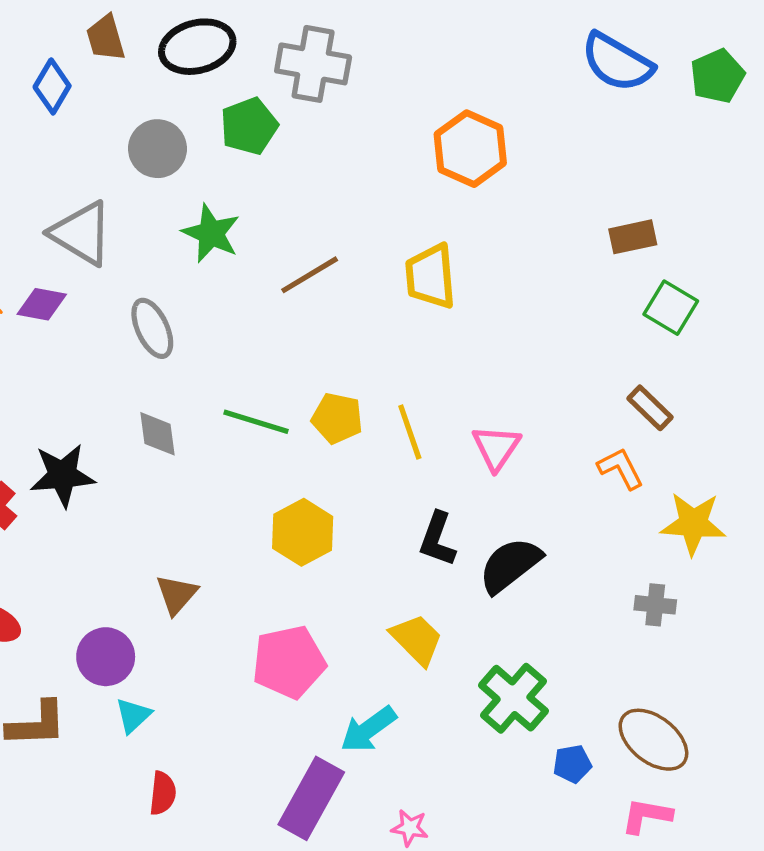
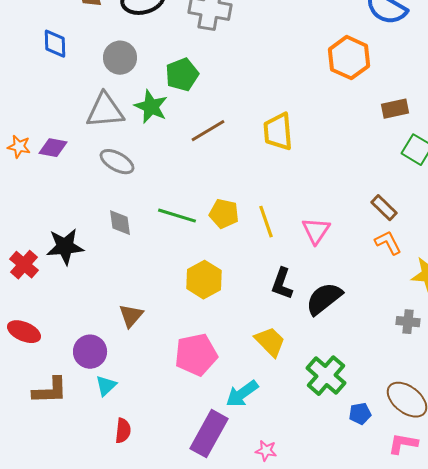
blue diamond: (52, 86) -> (55, 44), moved, turned -32
green pentagon: (249, 126) -> (182, 75), moved
orange hexagon: (470, 149) -> (349, 58), moved
gray triangle: (81, 233) -> (105, 111), moved, turned -36
gray ellipse: (152, 328) -> (117, 162), turned -36
brown rectangle: (650, 408) -> (384, 208), moved

